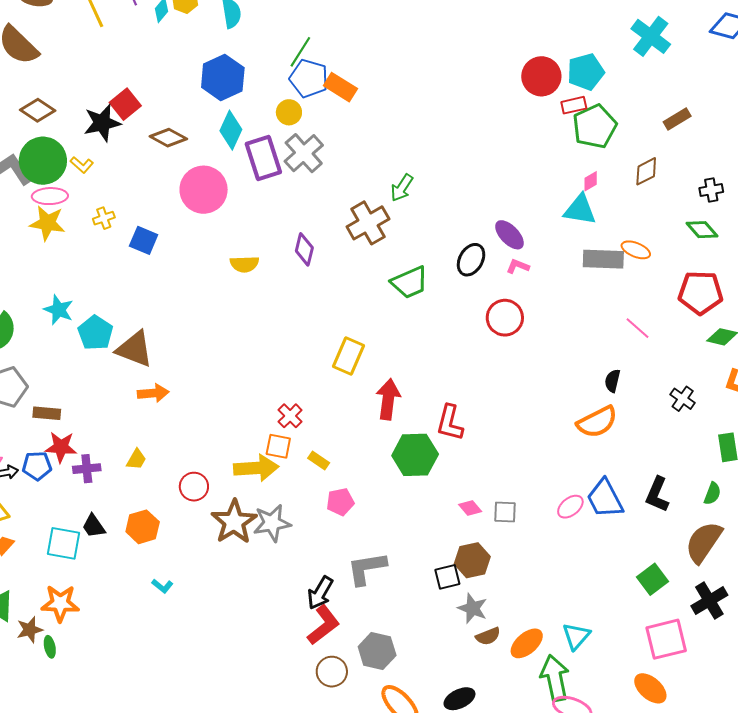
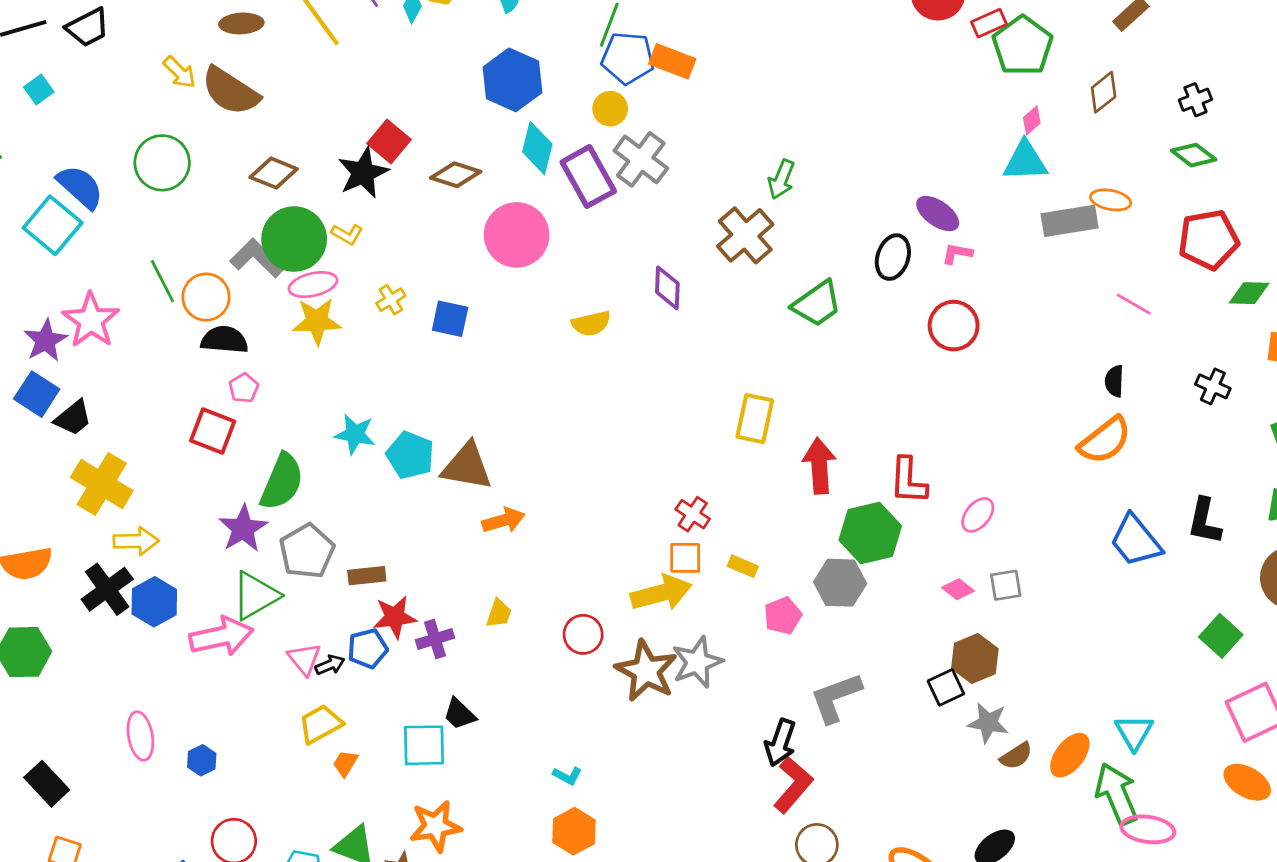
pink ellipse: (570, 507) -> (978, 515), moved
orange hexagon: (143, 527) -> (574, 831), moved
gray hexagon: (377, 651) -> (840, 583), moved

